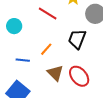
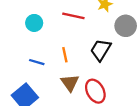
red line: (48, 13) -> (73, 16), turned -30
orange line: (46, 49) -> (65, 55), turned -64

